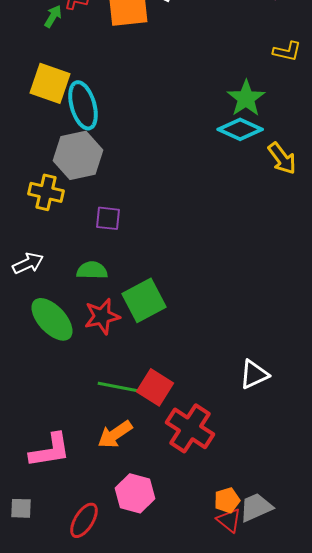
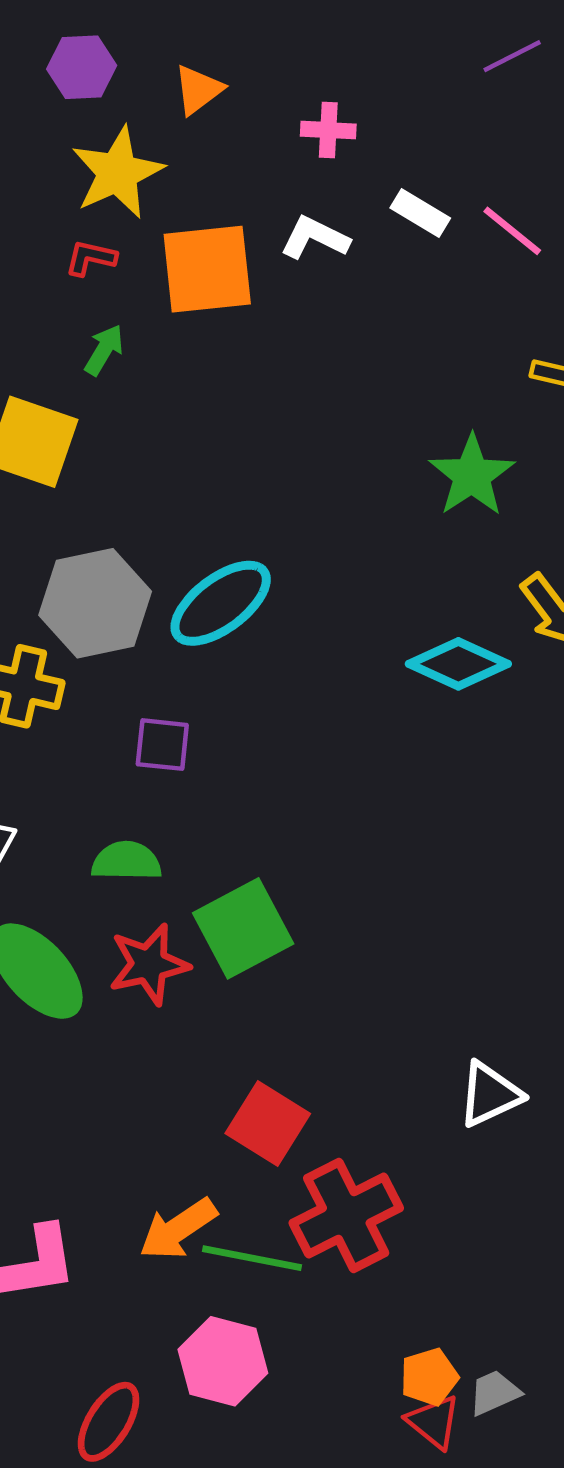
green arrow: (53, 16) -> (104, 350), moved
cyan ellipse: (83, 105) -> (221, 603), moved, turned 69
cyan diamond: (240, 129) -> (458, 664), moved
green line: (120, 387) -> (252, 1258), moved
red cross: (190, 428) -> (346, 1215), turned 30
gray trapezoid: (256, 507) -> (494, 1393), size x0.7

